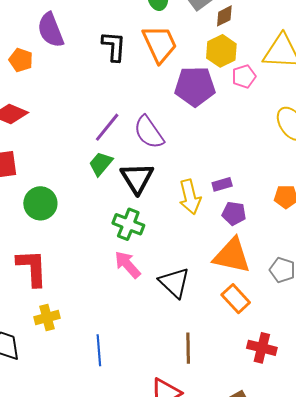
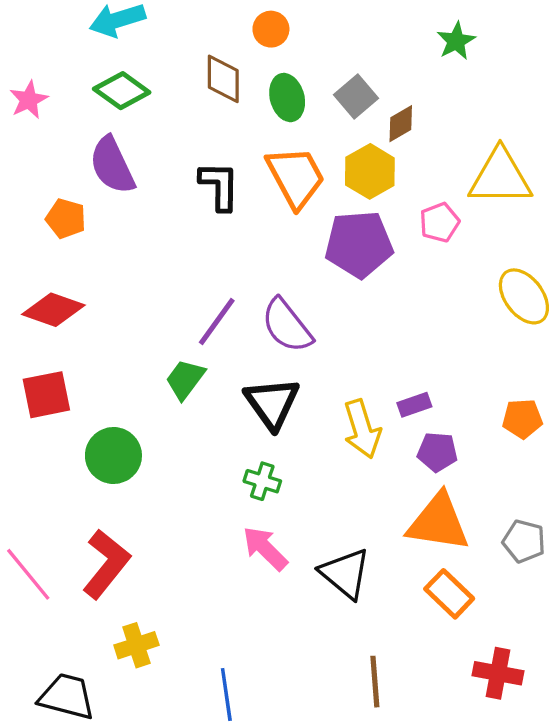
yellow hexagon: (221, 51) -> (370, 171), moved
green trapezoid: (101, 164) -> (185, 379), moved
green cross: (128, 224) -> (262, 481), size x0.7
red L-shape: (32, 268) -> (106, 564), turned 45

